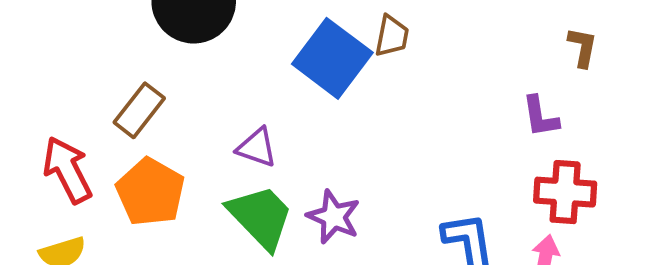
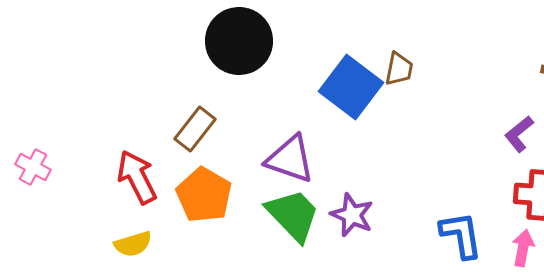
purple L-shape: (540, 117) -> (519, 134), turned 60
purple triangle: (257, 147) -> (290, 159), size x1.5

